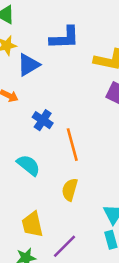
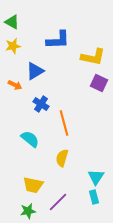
blue triangle: (29, 65) -> (35, 71), moved
yellow trapezoid: (32, 224) -> (33, 185), turned -65

